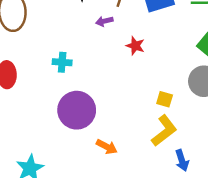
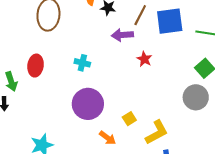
purple arrow: (104, 21) -> (122, 35), size x1.5
yellow square: (165, 99) -> (129, 119), moved, turned 32

